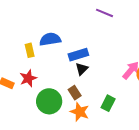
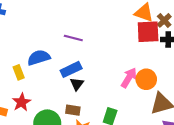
purple line: (104, 13) -> (73, 38), moved
brown rectangle: (75, 93) -> (73, 110), turned -40

